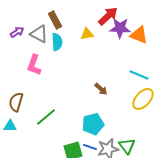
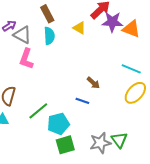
gray triangle: (39, 34) -> (22, 35), moved
yellow triangle: (87, 34) -> (79, 28), turned 40
cyan pentagon: (93, 124) -> (58, 124), moved
blue line: (90, 147) -> (82, 101), moved

